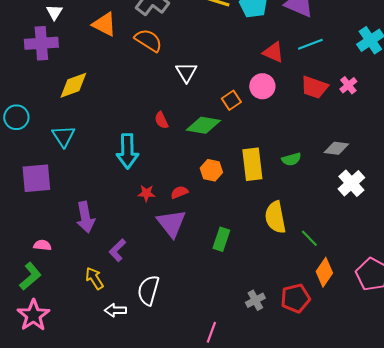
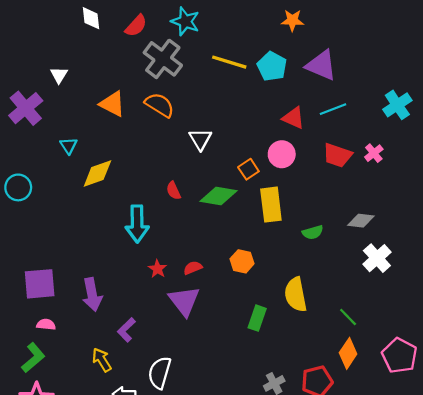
orange triangle: (104, 24) -> (112, 104), moved
purple cross: (41, 43) -> (26, 108), moved, turned -36
yellow diamond: (73, 85) -> (97, 173), moved
cyan triangle: (63, 136) -> (69, 146), moved, size x0.7
yellow rectangle: (252, 164) -> (271, 205), moved
orange hexagon: (211, 170) -> (242, 261), moved
purple square: (36, 178) -> (40, 284), moved
red star: (146, 193) -> (157, 269), turned 30
green line: (309, 238) -> (348, 317), moved
green rectangle: (221, 239) -> (257, 318), moved

